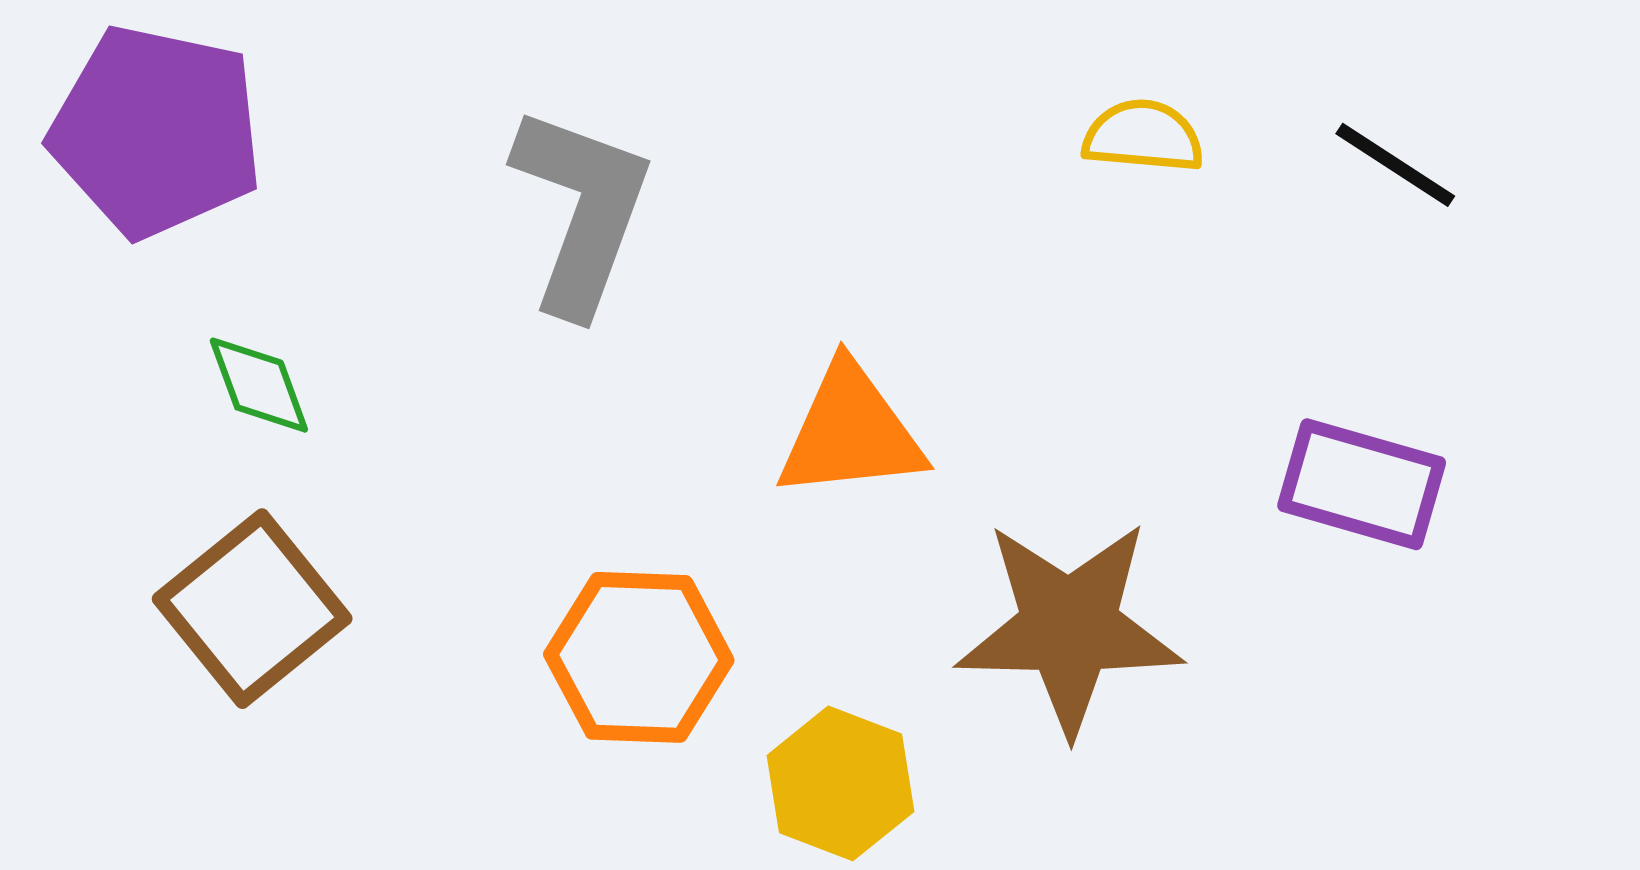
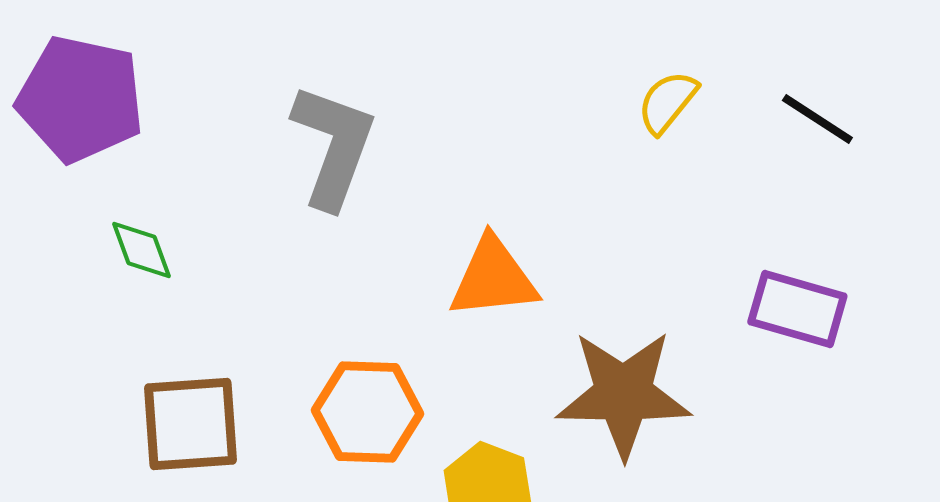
yellow semicircle: (1143, 136) -> (667, 102), turned -56
brown square: (252, 609) -> (190, 424), moved, turned 35

